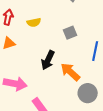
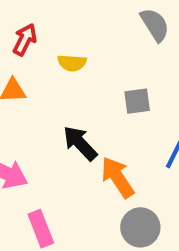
black arrow: (48, 60) -> (80, 143), turned 96

